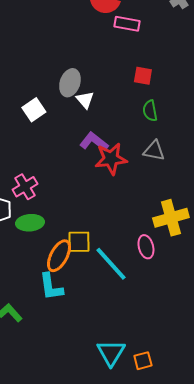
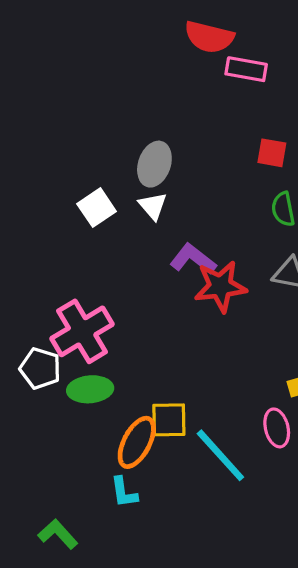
white triangle: (85, 100) -> (153, 206), moved
pink cross: (25, 187) -> (82, 331), size x1.5
cyan L-shape: (51, 287) -> (124, 492), size x0.7

